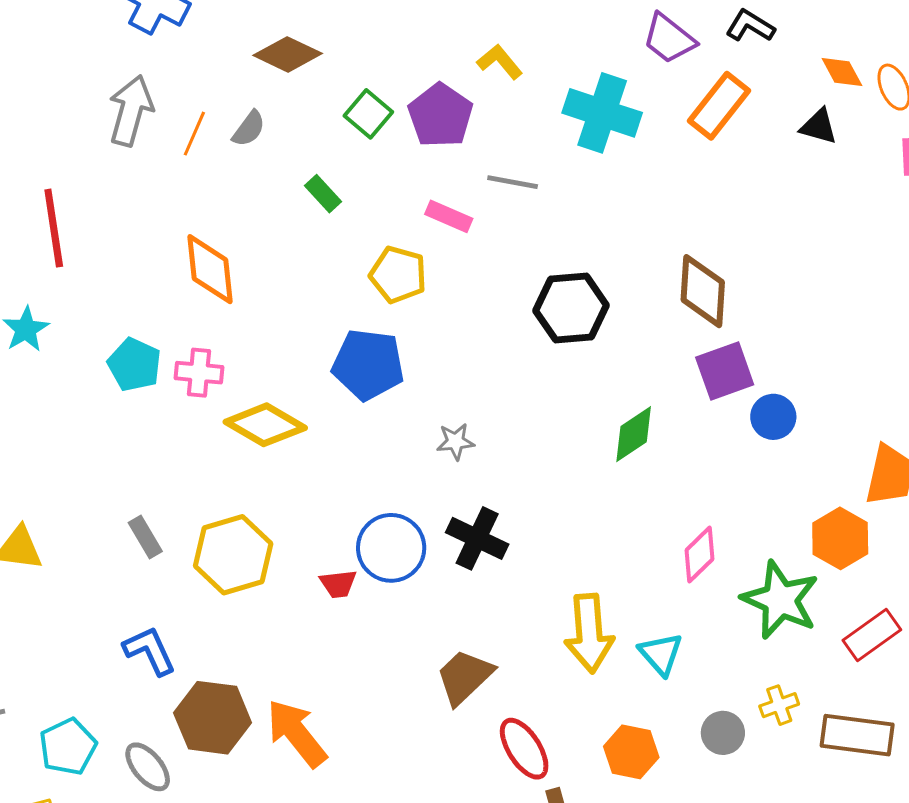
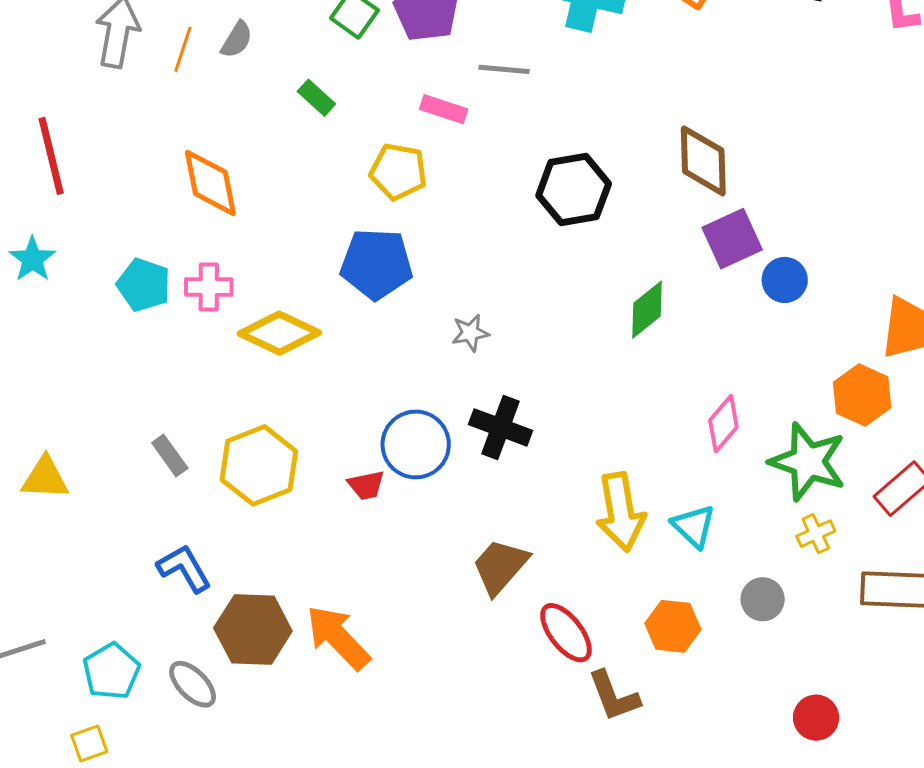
yellow cross: (779, 705) -> (816, 534), moved

